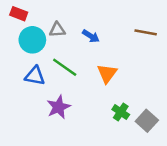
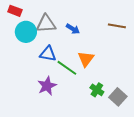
gray triangle: (57, 30) -> (46, 24), size x1.5
green line: (65, 67) -> (67, 68), moved
blue triangle: (35, 76) -> (48, 54), moved

